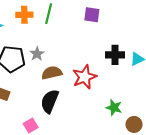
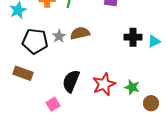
brown semicircle: (52, 73) -> (80, 33), moved
red star: (84, 77) -> (104, 84), moved

